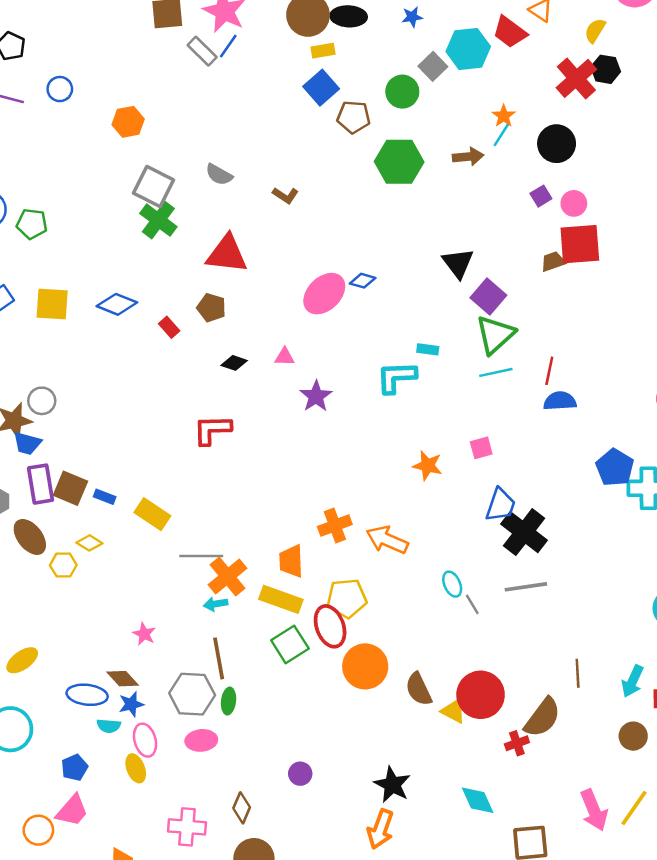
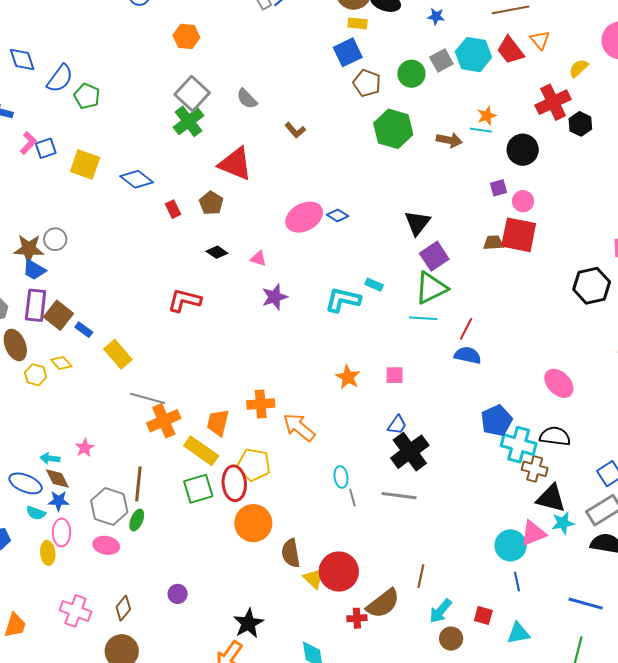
black hexagon: (606, 69) -> (580, 124), moved
cyan line: (501, 135) -> (481, 130), turned 50
blue trapezoid: (501, 505) -> (397, 425), size x0.7
cyan arrow: (216, 604) -> (50, 458), moved
cyan arrow: (633, 681) -> (441, 611), moved

